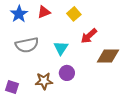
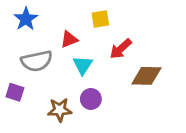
red triangle: (44, 12) -> (69, 39), moved
yellow square: (74, 14) -> (100, 19), turned 32
purple square: (12, 87) -> (15, 92), moved

